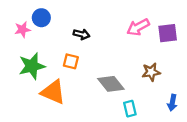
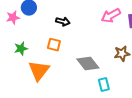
green star: (32, 66) -> (21, 49), size x0.6
orange triangle: (53, 92) -> (39, 71), turned 45

